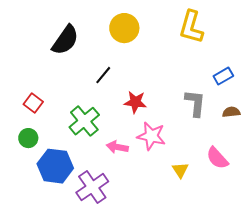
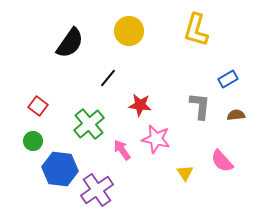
pink arrow: (117, 147) -> (122, 150), turned 45

